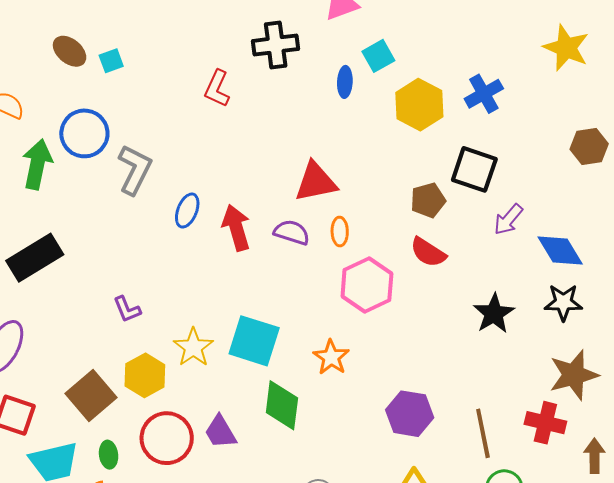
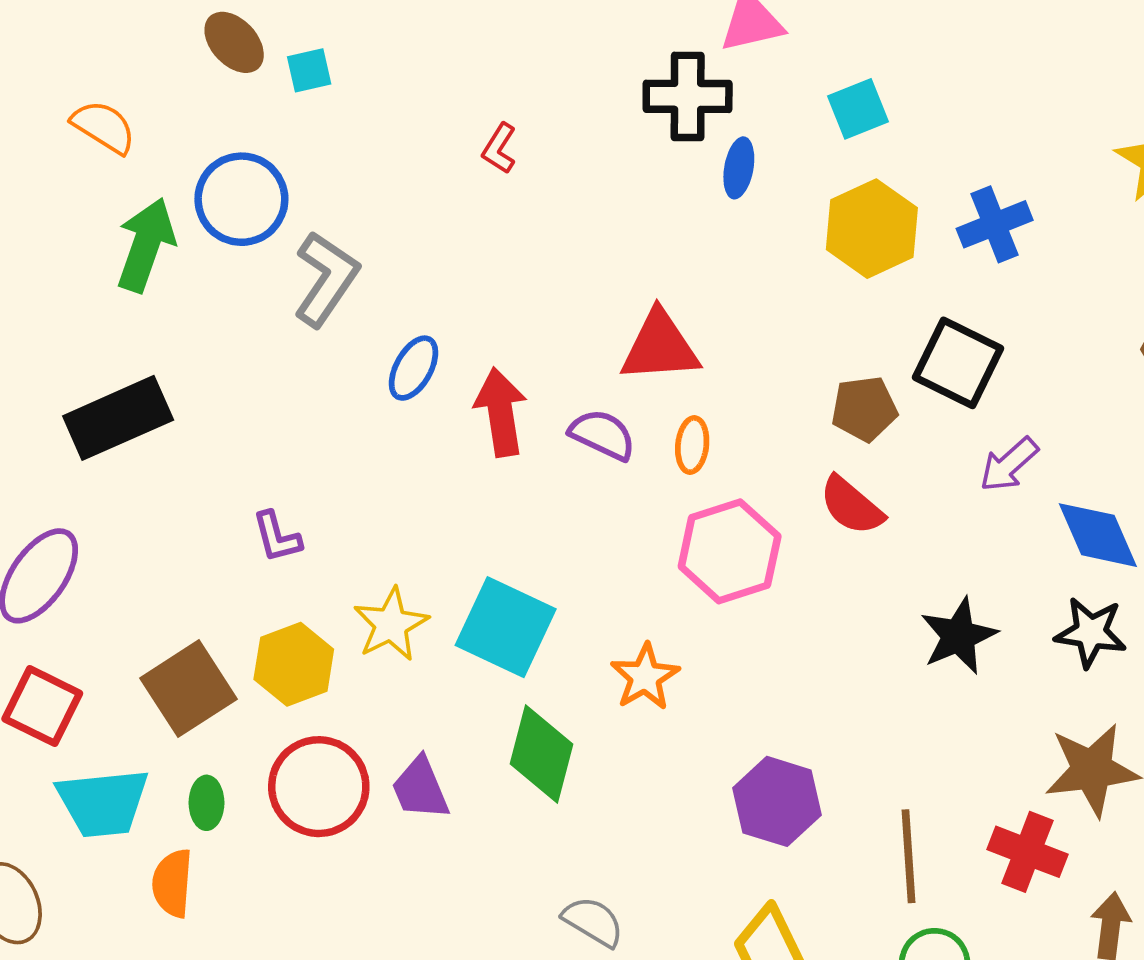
black cross: (276, 45) -> (688, 96), moved
cyan square: (378, 56) -> (858, 109), moved
red L-shape: (217, 89) -> (499, 148), size x0.7

